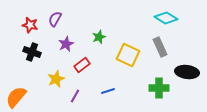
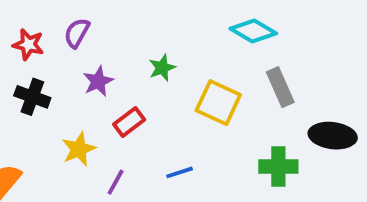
cyan diamond: (166, 18) -> (253, 31), moved

